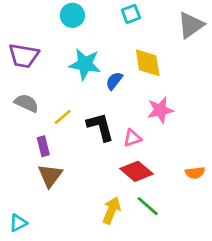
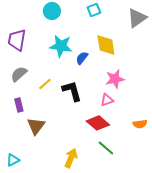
purple trapezoid: (24, 56) -> (17, 40), turned 90
gray semicircle: (26, 103) -> (19, 74), turned -66
pink triangle: (132, 138) -> (107, 100), moved
purple rectangle: (43, 146) -> (19, 105), moved
yellow arrow: (111, 210) -> (71, 158), moved

